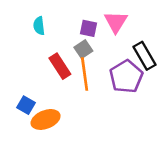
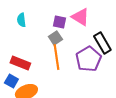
pink triangle: (116, 22) -> (80, 17), turned -30
red rectangle: (60, 66) -> (20, 63), moved, turned -36

